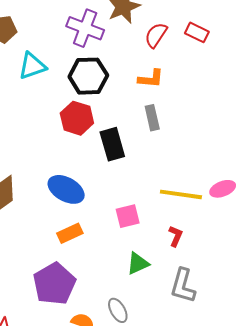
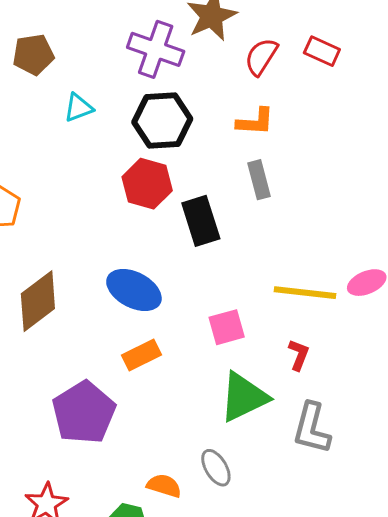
cyan triangle: (32, 66) -> (78, 108), size x0.7
green triangle: (138, 263) -> (244, 397), size x1.5
purple pentagon: (54, 284) -> (84, 413), moved

